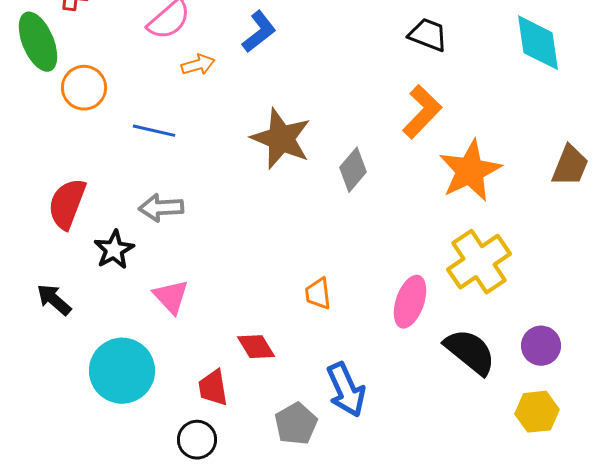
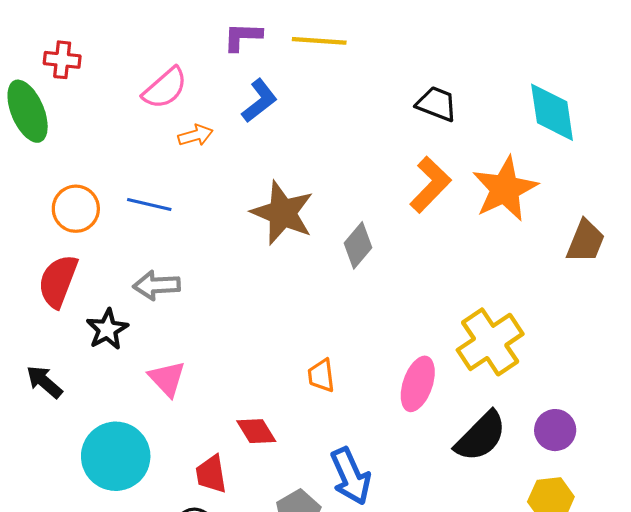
orange circle: (84, 88) -> (76, 209), moved
orange star: (470, 171) -> (505, 189), moved
black semicircle: (470, 352) -> (481, 436), turned 96

